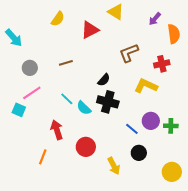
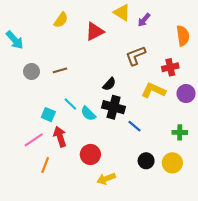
purple arrow: (155, 19) -> (144, 20), moved
brown line: (66, 63) -> (60, 70), moved
pink line: (32, 93) -> (34, 140), moved
cyan square: (19, 110) -> (48, 115), moved
purple circle: (151, 121) -> (186, 94), moved
blue line: (132, 129) -> (135, 126), moved
yellow arrow: (114, 166) -> (106, 179), moved, turned 96
yellow circle: (172, 172) -> (172, 163), moved

